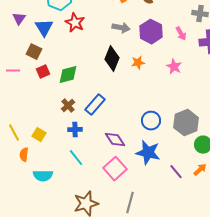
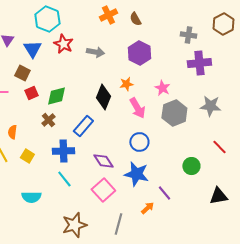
gray arrow: (121, 28) -> (95, 52), moved
pink arrow: (181, 34) -> (137, 108), moved, size x1.5
black diamond: (112, 59) -> (103, 97), moved
brown cross: (68, 106) -> (48, 120), moved
gray hexagon: (186, 123) -> (174, 113), moved
blue cross: (75, 130) -> (63, 151), size x1.5
orange semicircle: (24, 155) -> (12, 132), moved
orange arrow: (200, 170) -> (147, 208), moved

